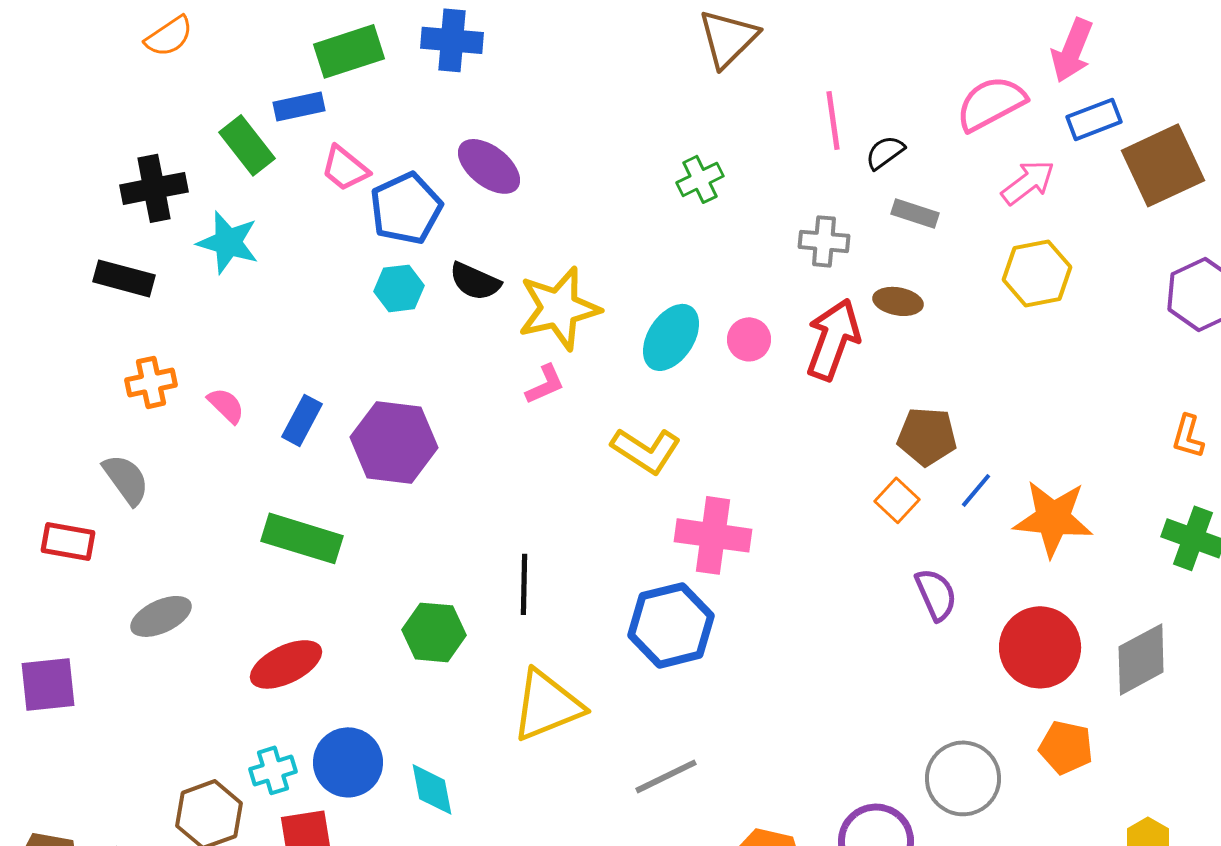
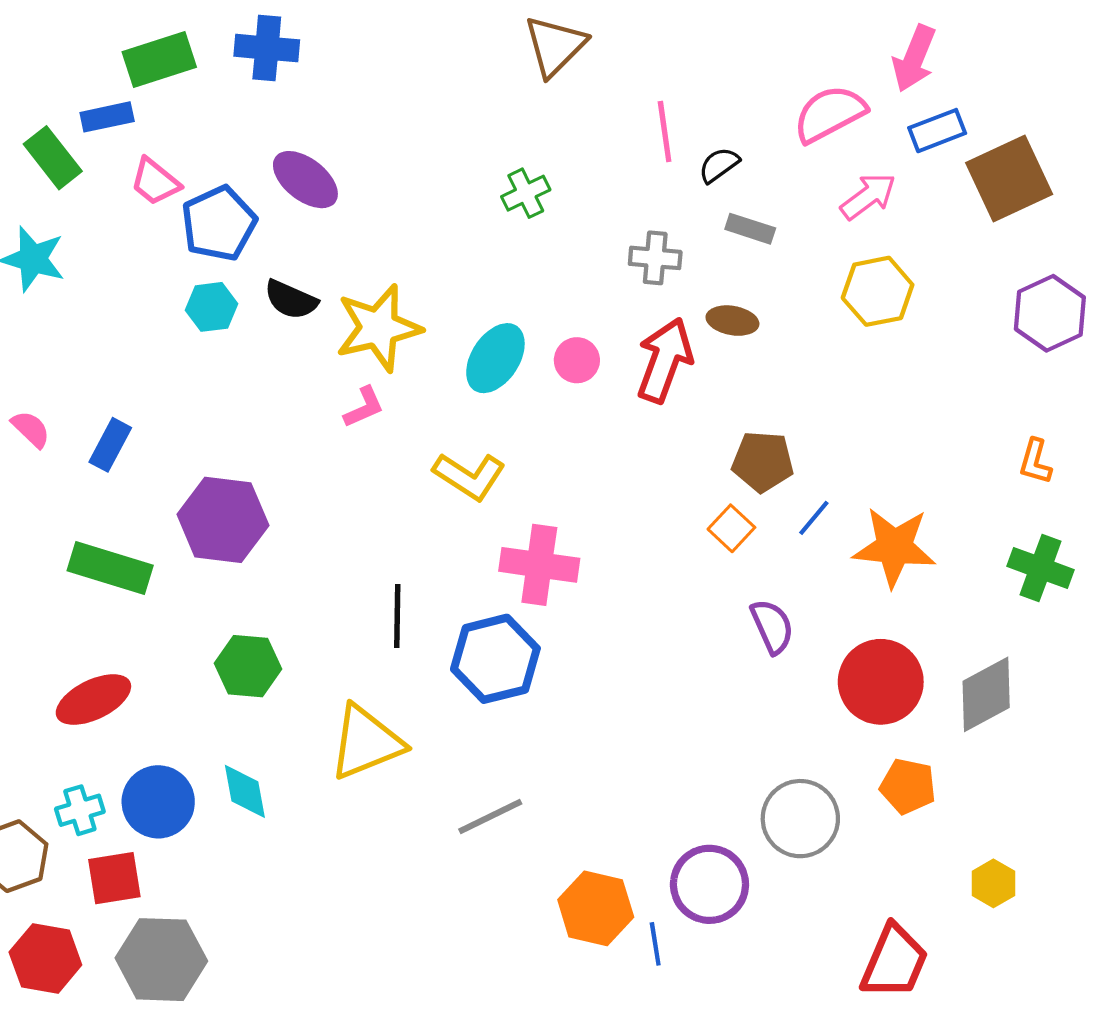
purple hexagon: (394, 442) -> (223, 520), moved
black line: (524, 584) -> (397, 616), moved
cyan diamond: (432, 789) -> (245, 791), moved

